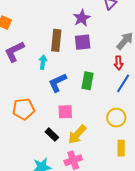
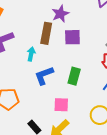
purple star: (82, 18) -> (60, 14), moved
pink square: (65, 112) -> (61, 105), moved

